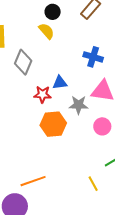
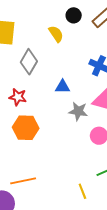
black circle: (53, 12) -> (74, 15), moved
red star: (42, 94) -> (18, 97), moved
orange hexagon: (53, 124) -> (26, 128), moved

